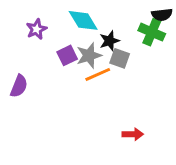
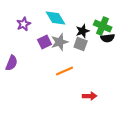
black semicircle: (162, 15) -> (108, 38), moved
black star: (109, 41) -> (83, 31), moved
orange line: (98, 74) -> (65, 71), moved

